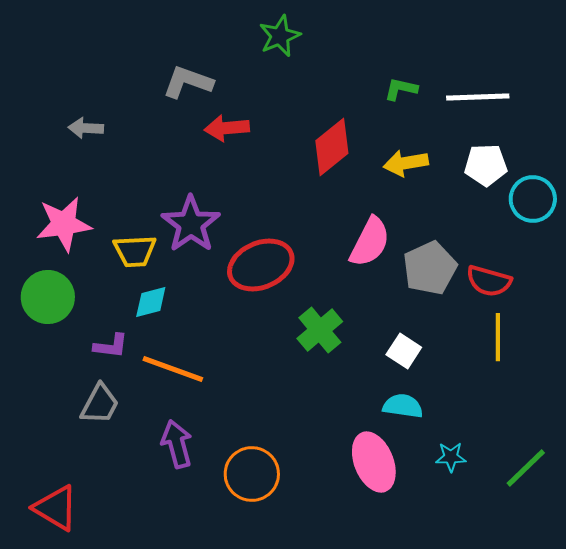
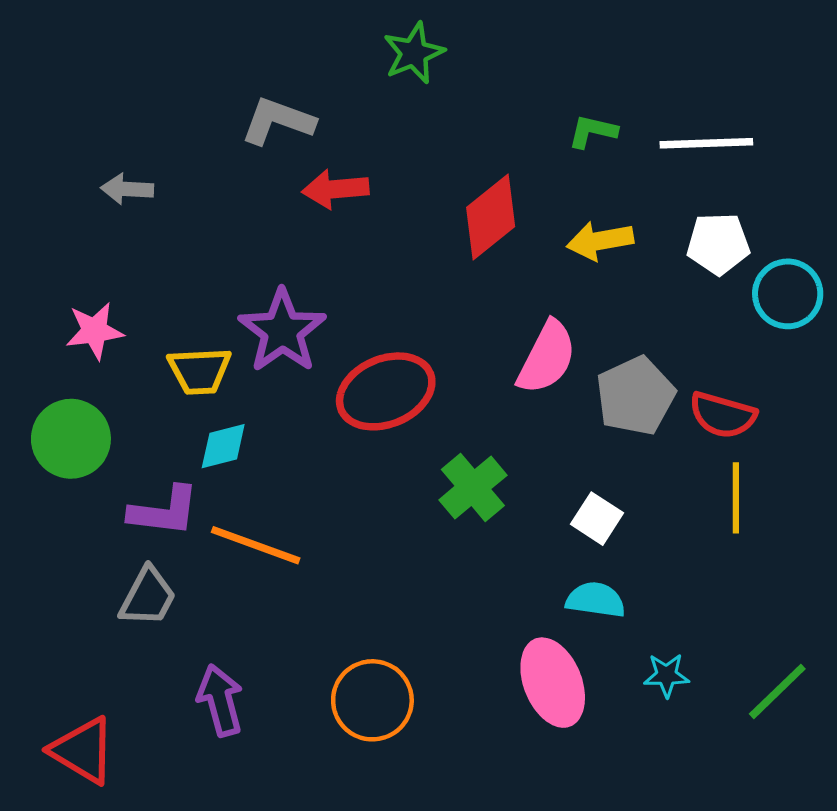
pink star: (64, 224) -> (95, 331), size x0.7
purple L-shape: (111, 346) -> (164, 511), size x1.4
purple arrow: (177, 444) -> (220, 700), moved

